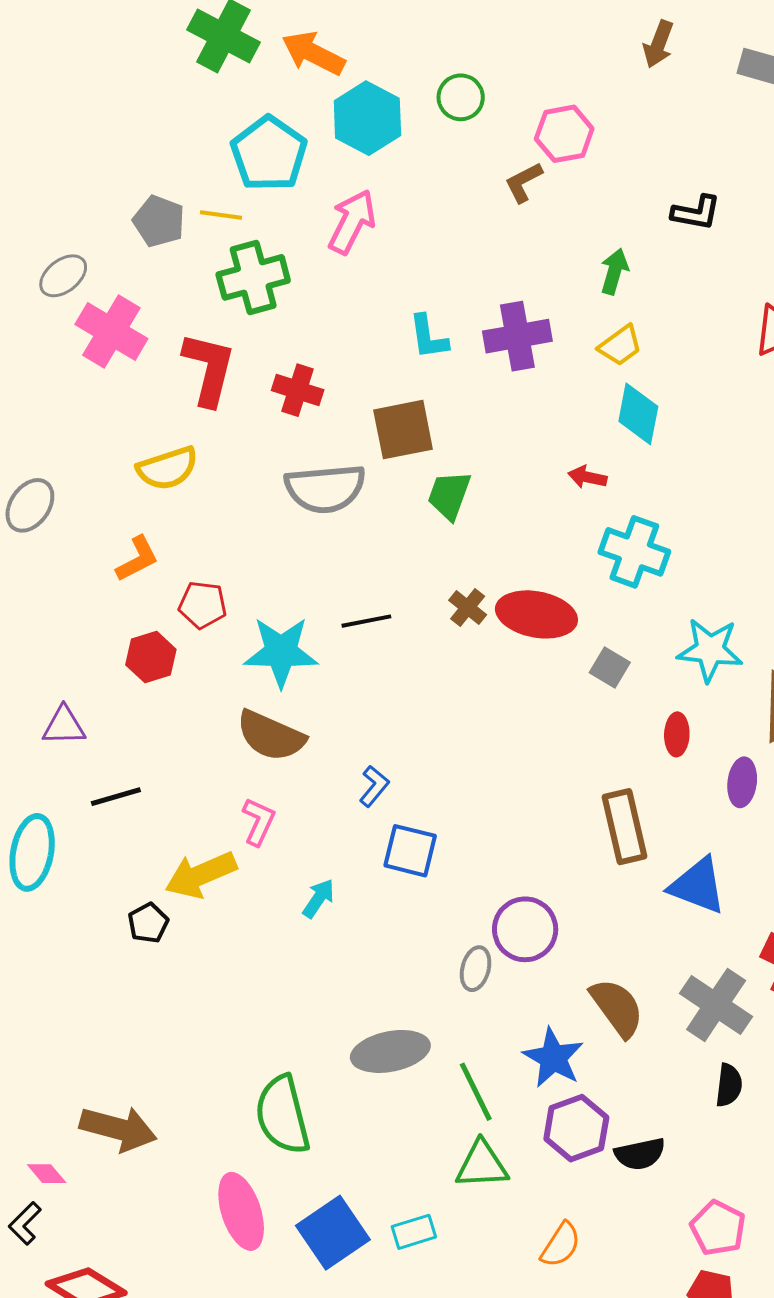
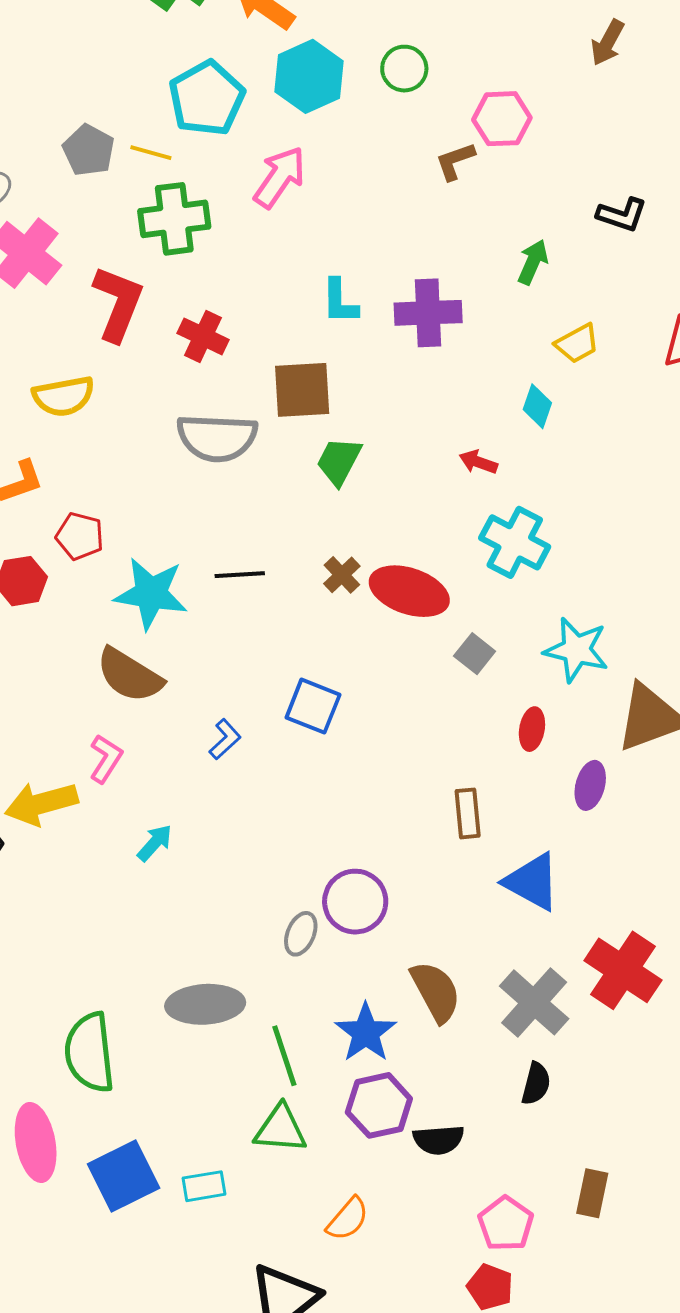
yellow trapezoid: (620, 346) -> (577, 343), moved
cyan diamond: (638, 414) -> (537, 406), size x0.7
brown rectangle: (625, 827) -> (468, 813), size x0.7
blue square: (410, 851) -> (313, 706), moved

